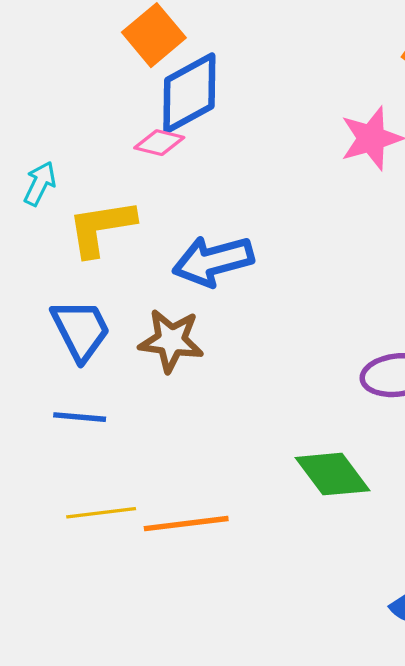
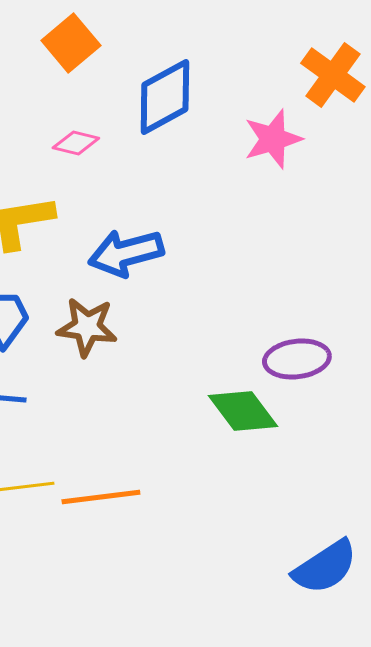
blue diamond: (189, 93) -> (165, 97), moved
green diamond: (333, 474) -> (243, 411), moved

